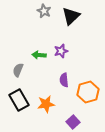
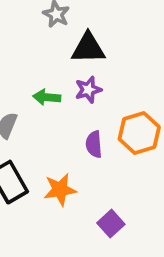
black triangle: (71, 16) -> (88, 48), moved, turned 42
orange hexagon: (88, 92) -> (139, 133), moved

